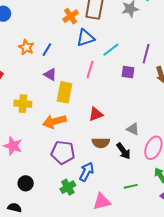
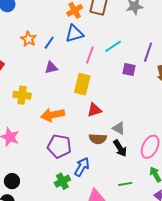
blue triangle: (85, 38) -> (74, 34), moved
pink line: (90, 70) -> (90, 55), moved
purple triangle: (50, 74) -> (51, 68), turned -48
yellow rectangle: (65, 92) -> (82, 84), moved
gray triangle: (133, 129) -> (119, 128), moved
black circle: (26, 183) -> (12, 181), moved

